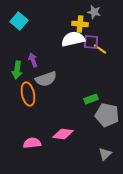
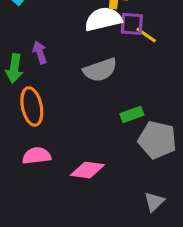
gray semicircle: (46, 79) -> (100, 70), moved
pink semicircle: (32, 143) -> (37, 156), moved

